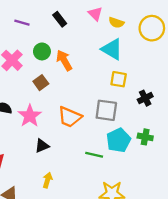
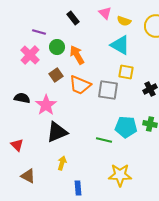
purple line: (22, 23) -> (39, 32), moved
gray square: (106, 110) -> (108, 90), moved
orange trapezoid: (70, 117) -> (80, 85), moved
cyan pentagon: (119, 140) -> (126, 127), turned 30
black triangle: (42, 146) -> (57, 132), size x1.6

